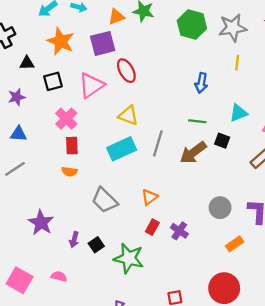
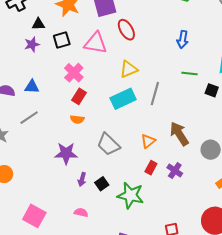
blue arrow: (201, 83) -> (183, 39), moved
pink triangle: (91, 85) -> (96, 43), turned 45
purple star: (17, 97) -> (32, 44), moved
yellow triangle: (128, 115) -> (129, 69), turned -42
red rectangle: (72, 146) -> (79, 96), turned 35
brown arrow: (193, 153) -> (179, 134), moved, turned 95
purple star: (41, 223) -> (66, 153), moved, turned -30
pink semicircle: (59, 276) -> (81, 213), moved

